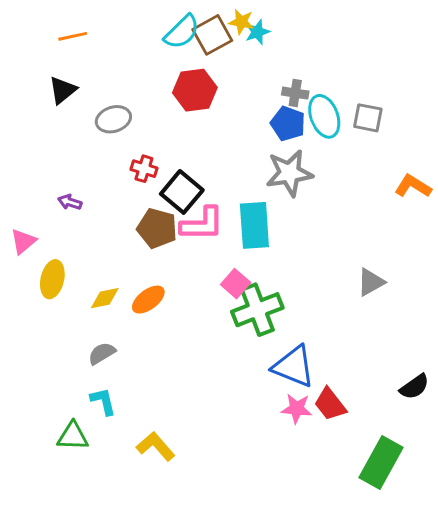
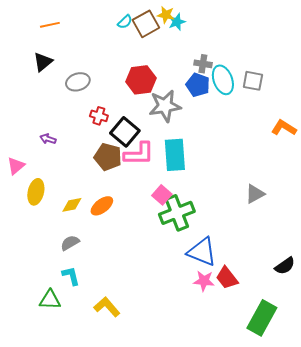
cyan semicircle: (182, 32) -> (125, 22), size x0.6
red hexagon: (195, 90) -> (141, 80), moved
gray star: (289, 173) -> (165, 106), moved

